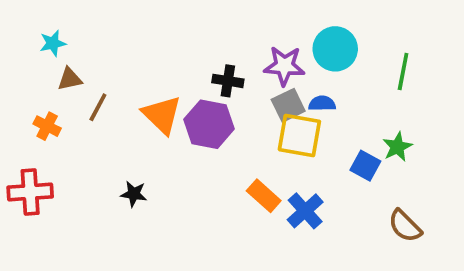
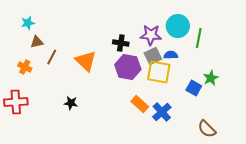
green line: (403, 71) -> (199, 38), moved
purple hexagon: (209, 124) -> (128, 67), moved
brown semicircle: (405, 226) -> (207, 129), moved

